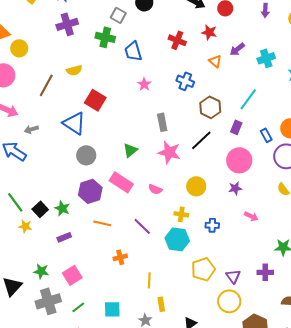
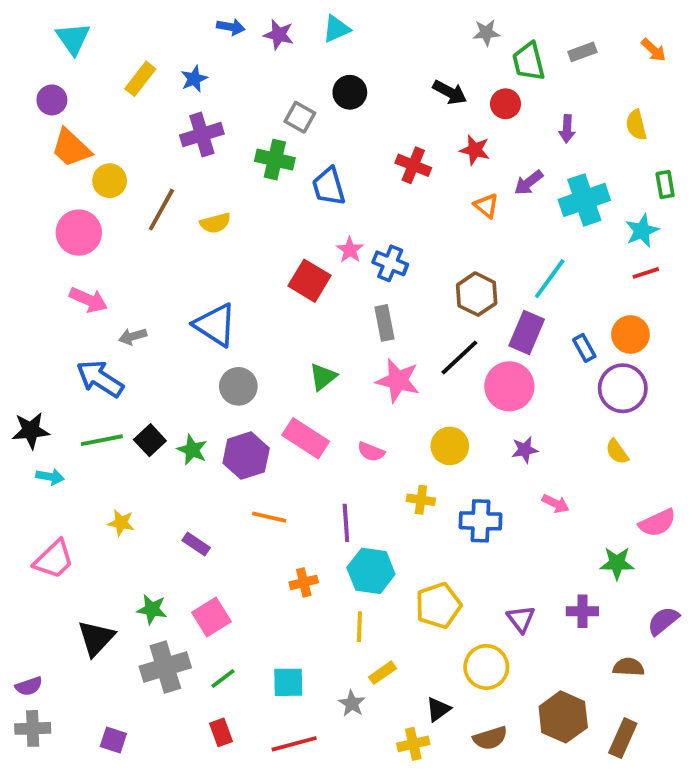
purple arrow: (265, 10) -> (567, 129), moved
cyan cross: (266, 58) -> (584, 200), size x1.4
blue cross: (185, 81) -> (390, 263), moved
brown line: (46, 85) -> (161, 210), moved
red square: (95, 100) -> (309, 281), moved
purple rectangle: (236, 127) -> (527, 333), size x1.5
pink circle: (239, 160) -> (509, 386), moved
green line: (15, 202) -> (102, 440), moved, turned -65
green star: (62, 208) -> (192, 450), moved
black square: (40, 209) -> (150, 440), moved
blue cross: (212, 225) -> (481, 521), size x1.5
purple line: (142, 226) -> (346, 523), turned 42
purple rectangle: (64, 237) -> (196, 544), turned 56
cyan hexagon: (177, 239) -> (371, 571), moved
yellow pentagon: (203, 269) -> (438, 605), moved
yellow circle: (229, 301) -> (486, 667), moved
yellow rectangle: (161, 304) -> (383, 673), turned 64

